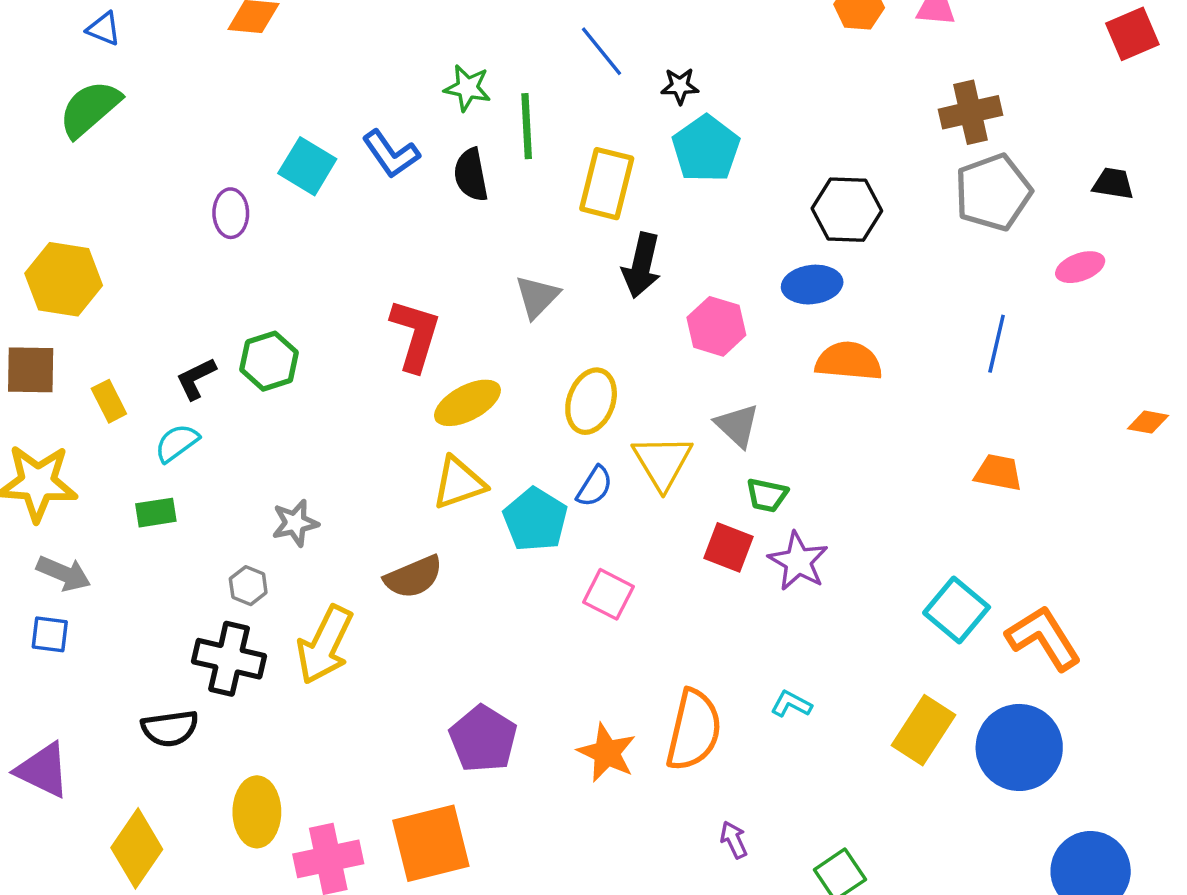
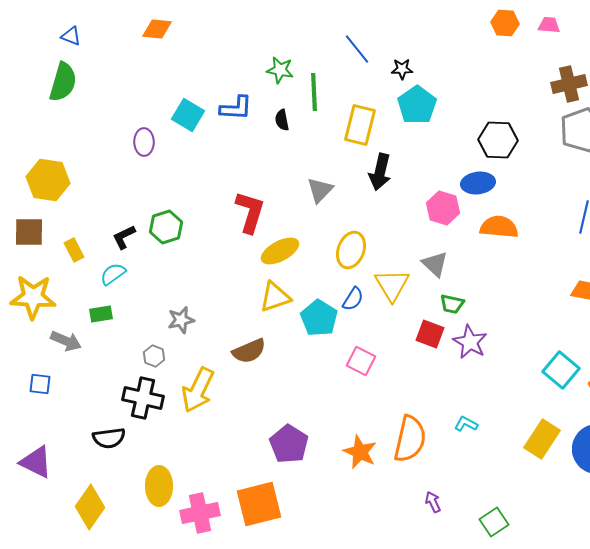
green semicircle: (90, 109) -> (63, 82), turned 147
blue L-shape: (391, 154) -> (236, 108), turned -52
black semicircle: (471, 175) -> (282, 120), size x0.7
pink hexagon: (716, 326) -> (443, 208), moved
gray arrow: (64, 573) -> (66, 341), moved

